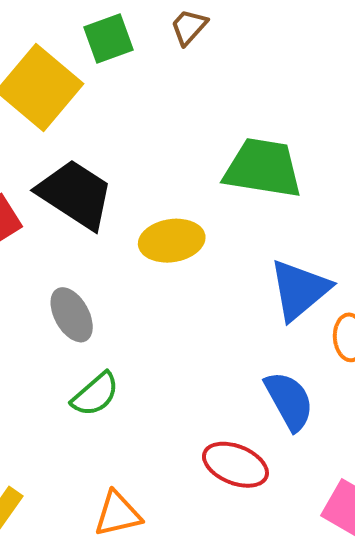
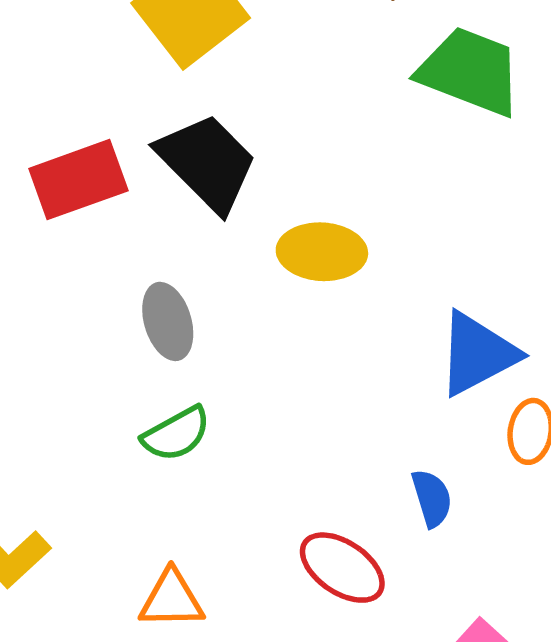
green trapezoid: (263, 168) -> (470, 71), moved
blue semicircle: (289, 401) -> (432, 498), size x0.7

